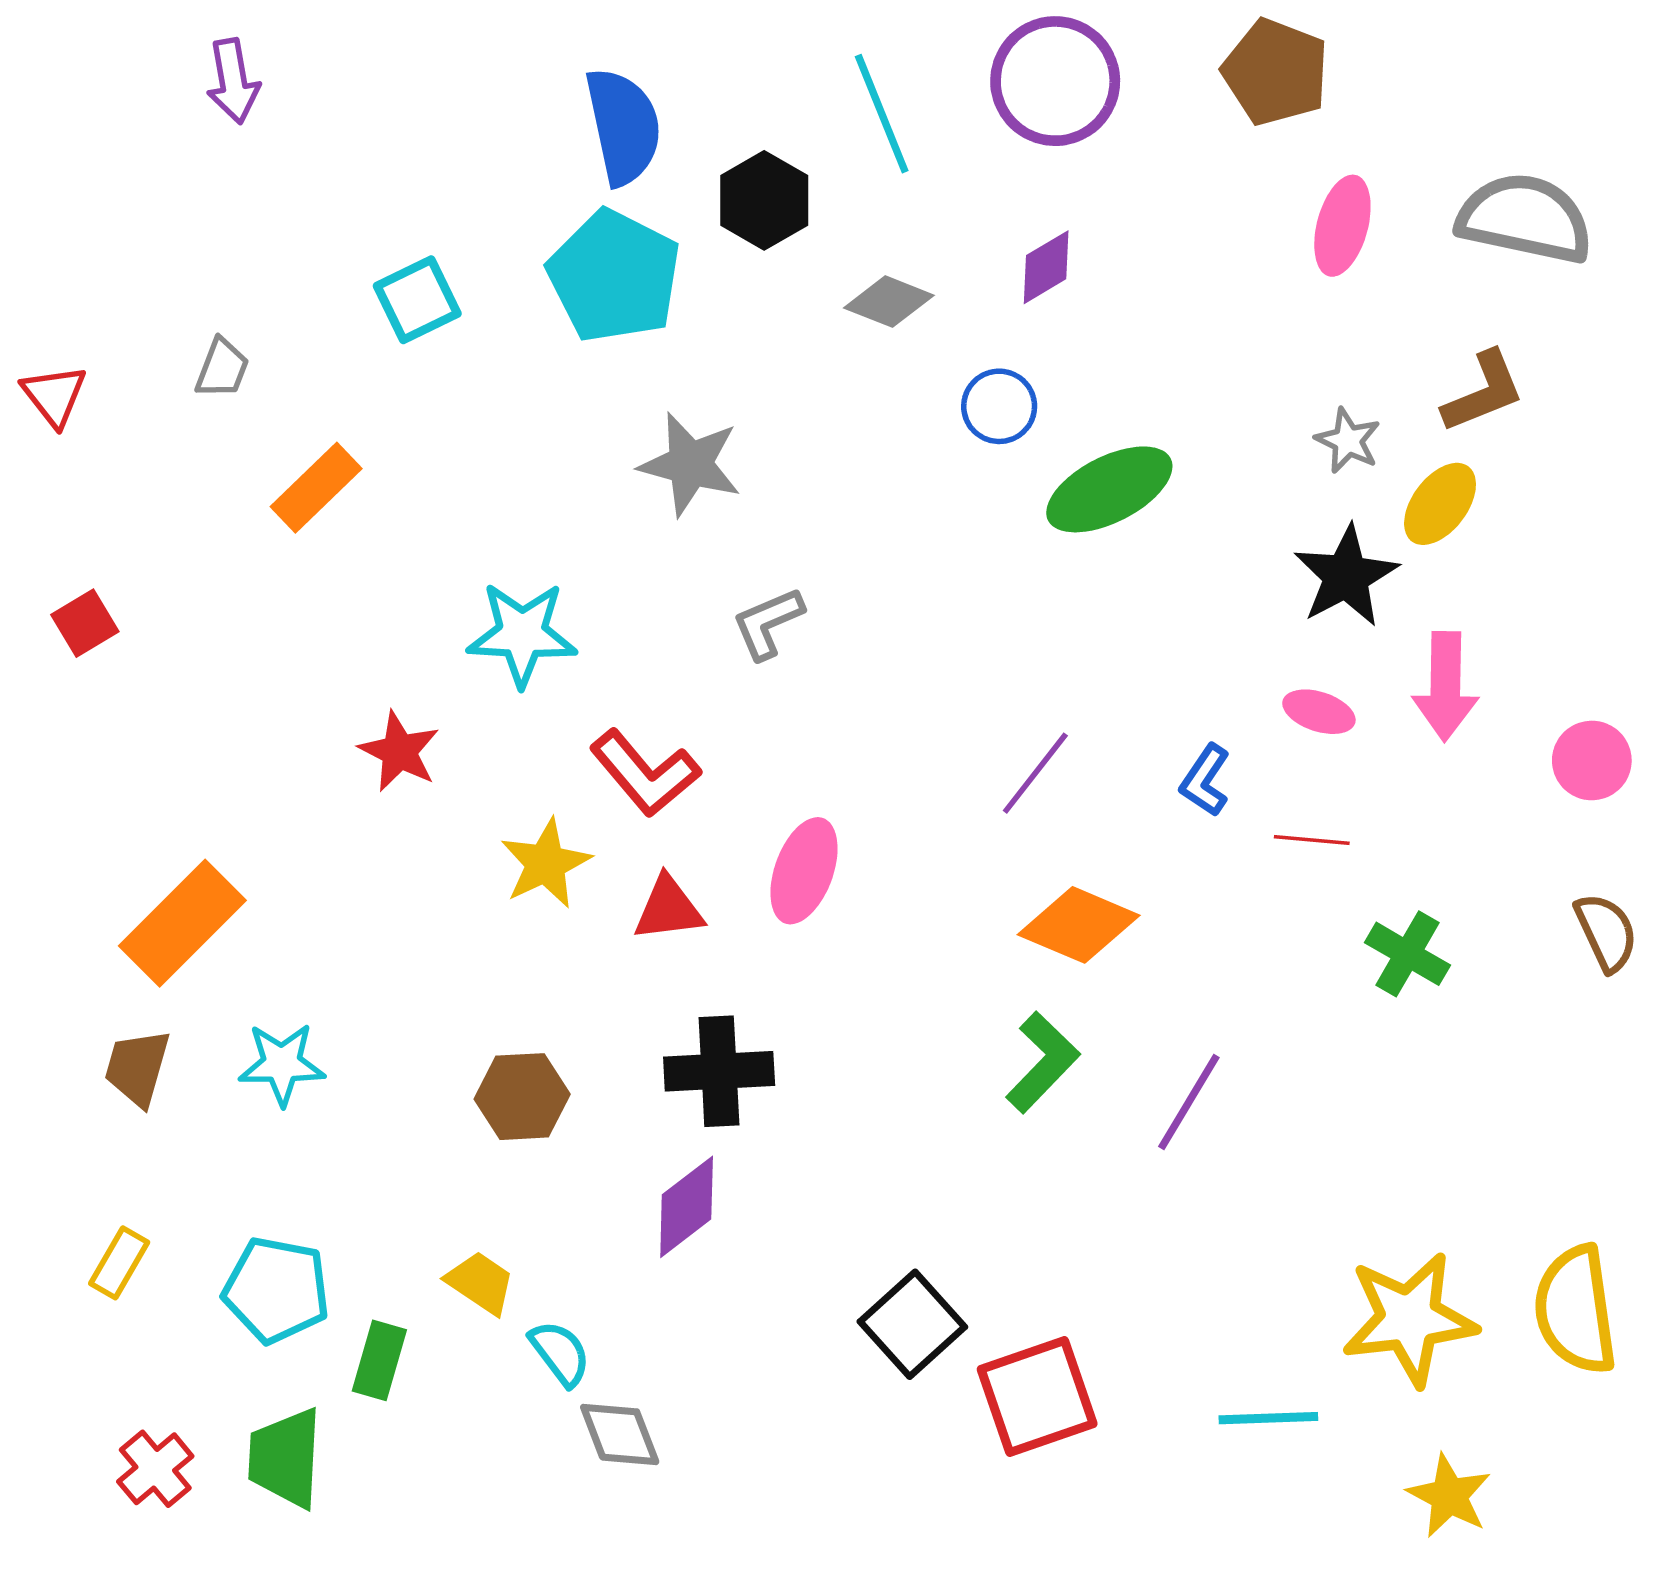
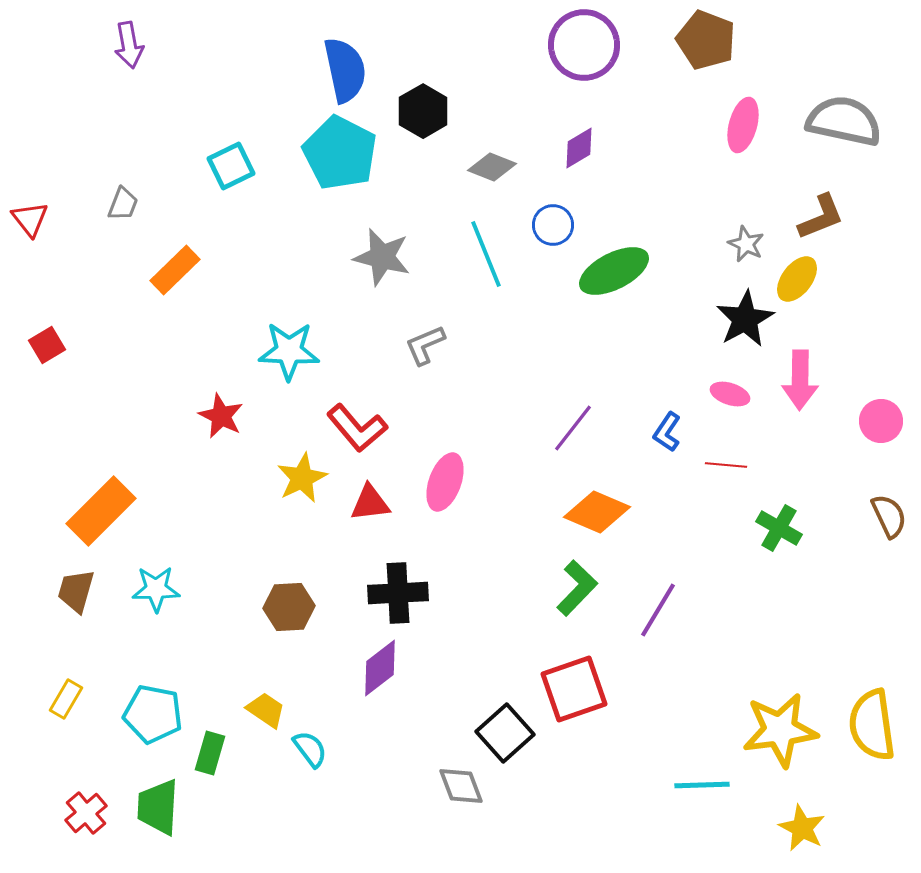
cyan line: (882, 114) -> (486, 254), moved
red square: (1037, 1397) -> (574, 689), moved
gray diamond: (620, 1434) -> (461, 786), moved

